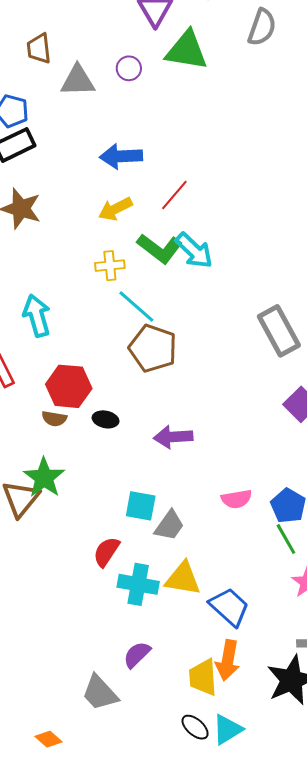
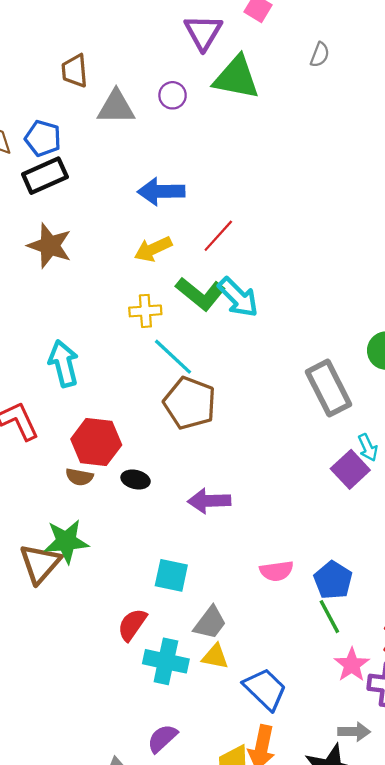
gray semicircle: (262, 27) -> (320, 55), size x0.6
green star: (44, 478) -> (66, 541), turned 30
gray trapezoid: (169, 526) -> (210, 623), moved
yellow triangle: (183, 579) -> (215, 657), size x0.7

